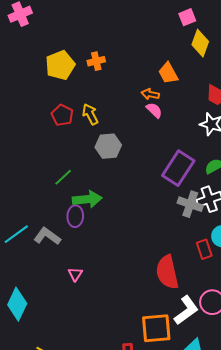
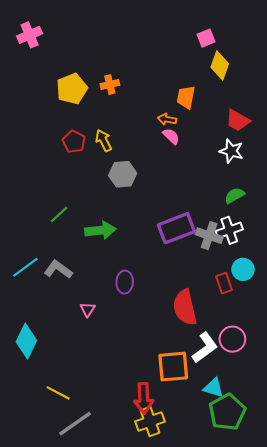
orange trapezoid: (168, 73) -> (186, 97), turned 40
purple rectangle: (178, 168) -> (176, 228), moved, turned 36
green line: (63, 177) -> (59, 214), moved
purple ellipse: (75, 216) -> (125, 282), moved

